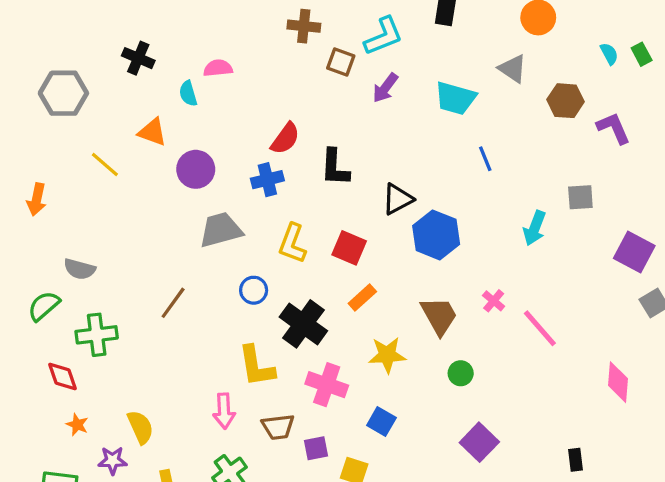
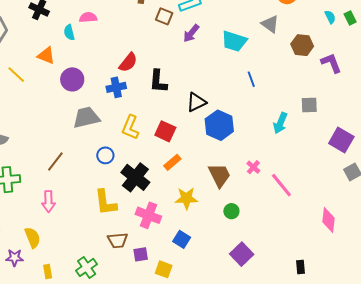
pink arrow: (224, 411) -> (48, 202), moved

